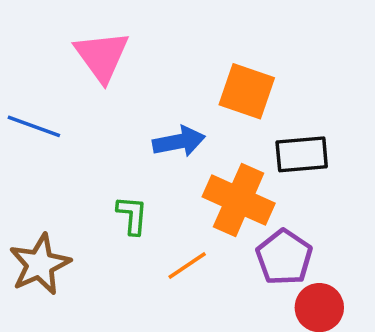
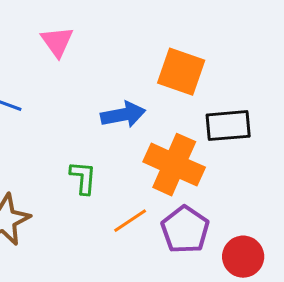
pink triangle: (102, 56) -> (57, 42), size x0.7
purple pentagon: (284, 257) -> (185, 230), moved

